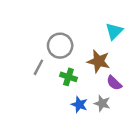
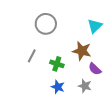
gray circle: (60, 46) -> (46, 24), moved
blue star: (79, 105) -> (58, 87), moved

